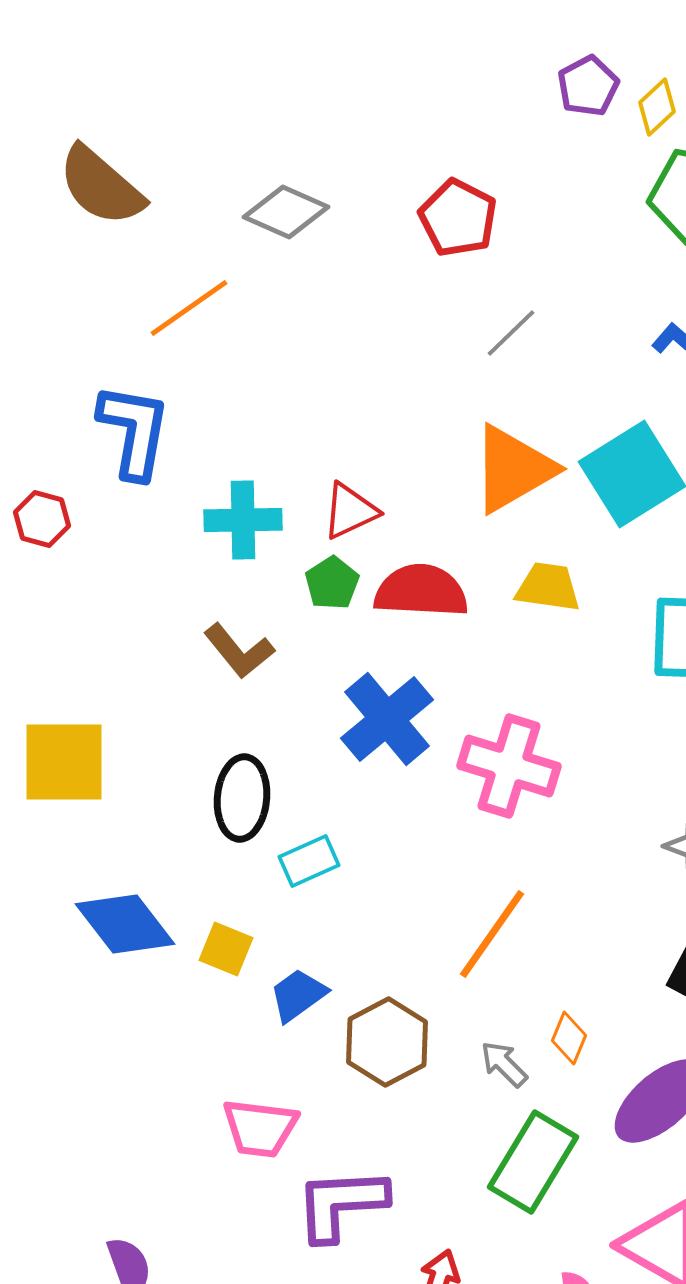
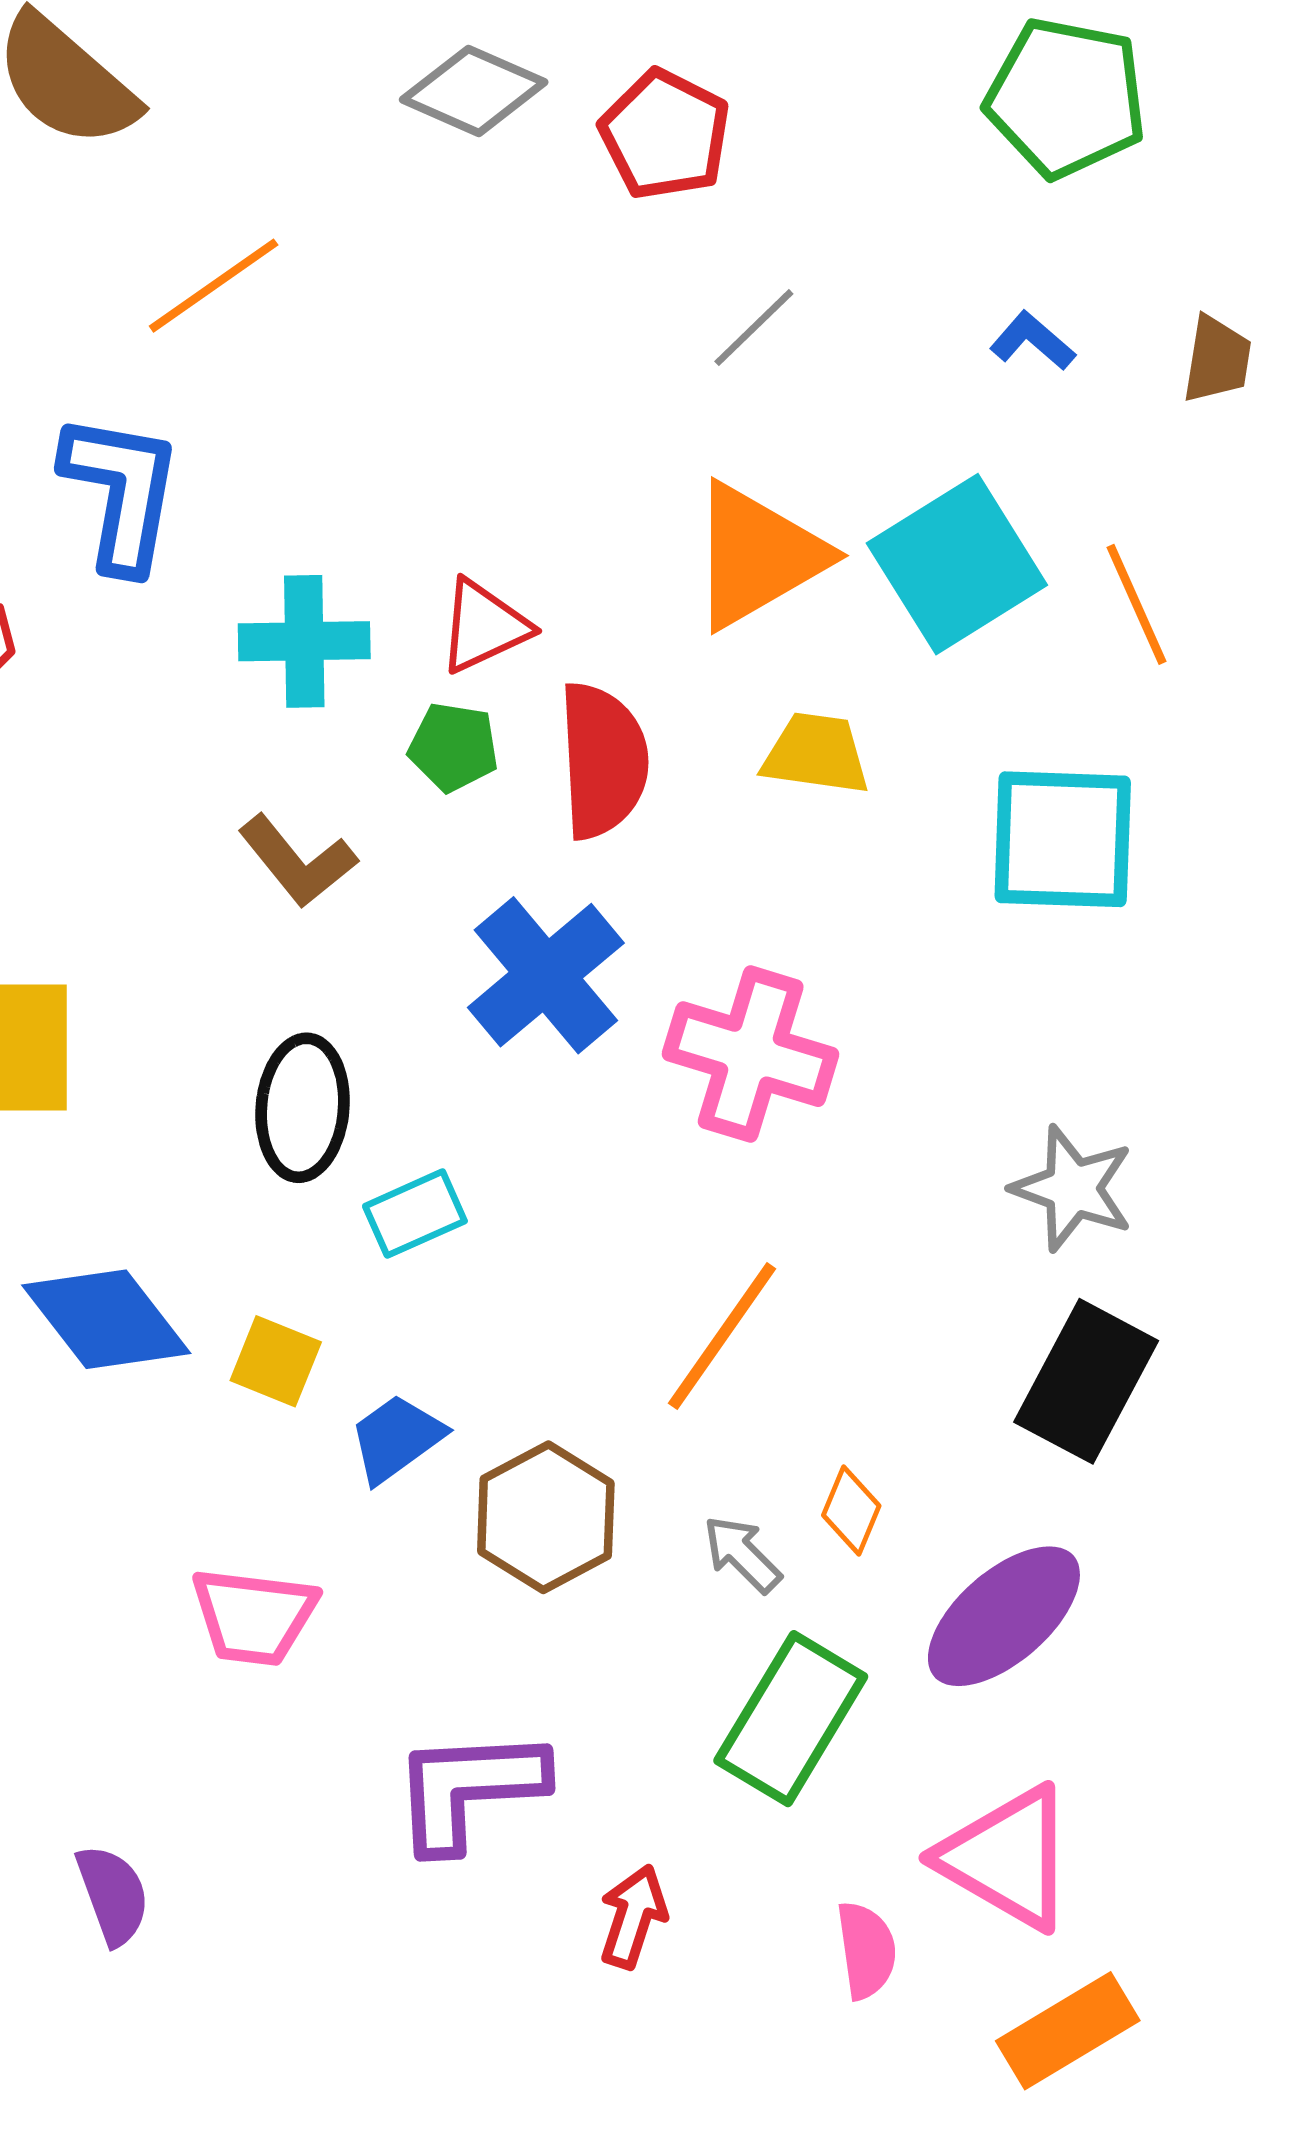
gray diamond: (286, 212) -> (474, 91), moved
green pentagon: (332, 583) -> (454, 747), turned -30
red semicircle: (421, 591) -> (603, 760), turned 84
pink trapezoid: (260, 1128) -> (254, 1616), moved

